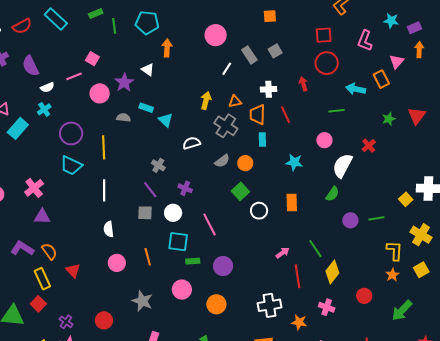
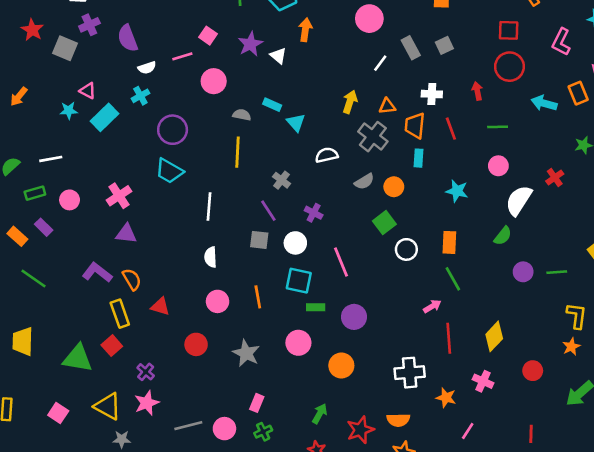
purple star: (124, 83) -> (250, 44), moved
green line: (336, 111) -> (498, 127), moved
yellow line: (104, 147) -> (237, 152), moved
green line: (315, 249) -> (453, 279), moved
red triangle: (73, 271) -> (160, 306), turned -35
red circle: (104, 320) -> (196, 344), moved

